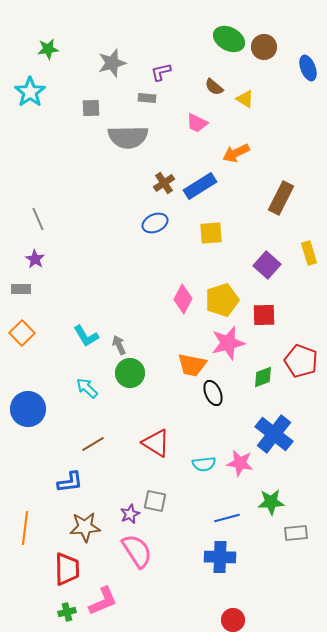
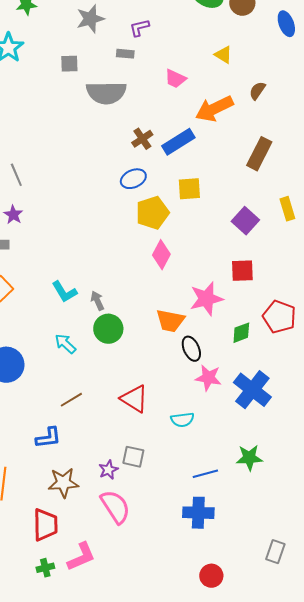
brown semicircle: (214, 87) -> (257, 91), moved, turned 84
orange arrow: (236, 153) -> (214, 109), size x1.4
yellow pentagon: (222, 300) -> (152, 213), moved
pink star: (240, 463) -> (208, 378), moved
gray rectangle: (296, 533) -> (275, 552), moved, turned -65

